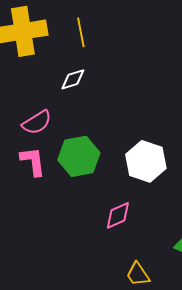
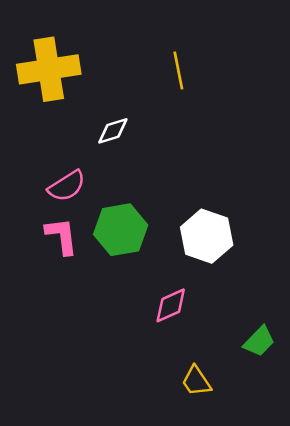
yellow line: (81, 32) -> (178, 71), moved

